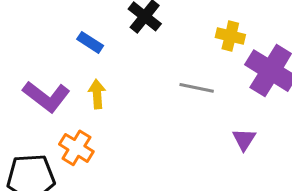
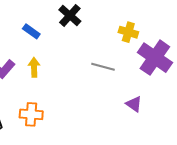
purple triangle: (244, 139) -> (134, 104), turned -30
orange cross: (76, 148) -> (31, 114), moved, turned -30

